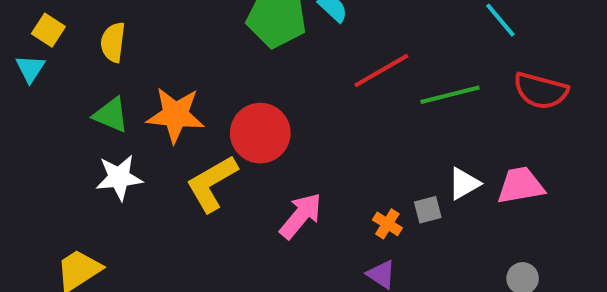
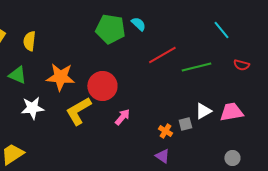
red semicircle: (541, 91) -> (241, 65), size x0.6
green triangle: (111, 115) -> (17, 75), moved
pink arrow: (301, 216) -> (122, 117), moved, size x0.7

